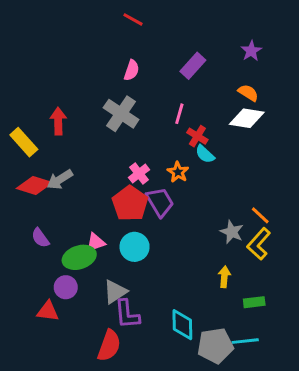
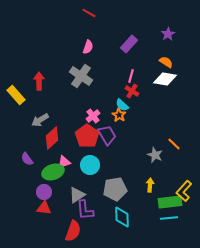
pink line: (179, 114) -> (131, 76), moved
cyan semicircle: (205, 154) -> (122, 105), moved
red diamond: (34, 186) -> (52, 138), moved, turned -60
yellow L-shape: (259, 244) -> (184, 191), moved
green rectangle: (254, 302) -> (170, 202), size x1.6
red triangle: (48, 311) -> (44, 208), moved
cyan line: (245, 341) -> (169, 218), moved
gray pentagon: (215, 346) -> (115, 189), moved

